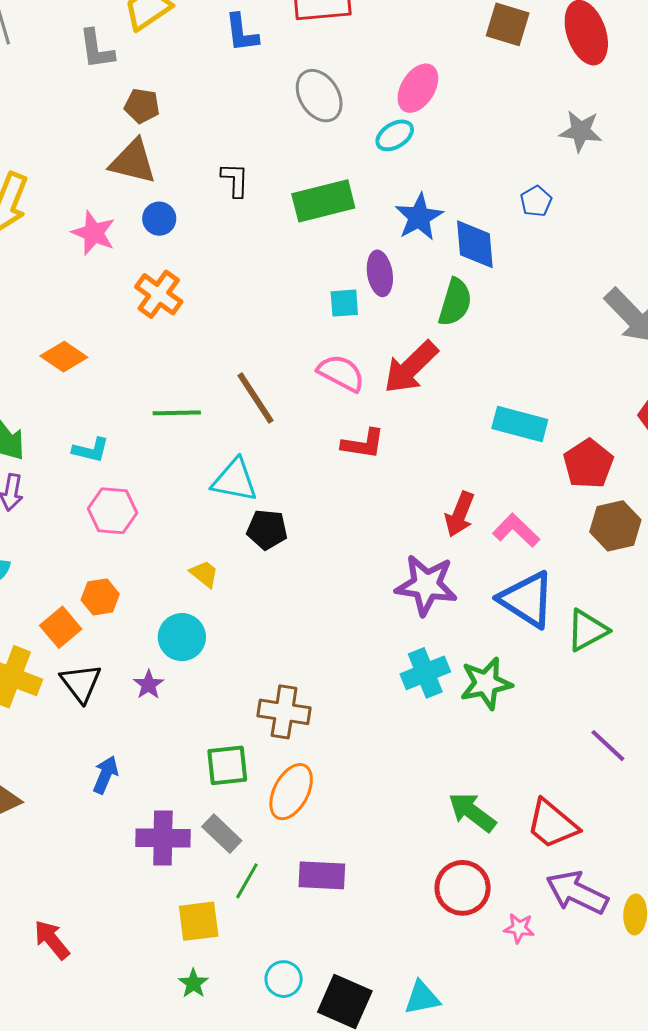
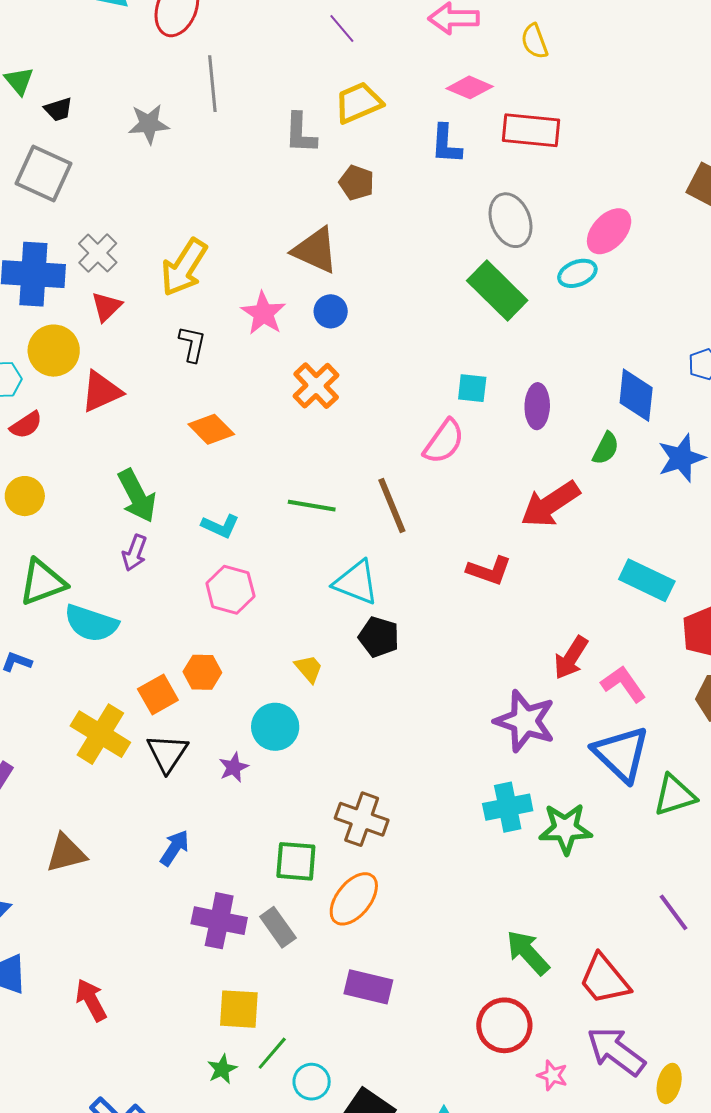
brown pentagon: (142, 106) -> (357, 183), moved
black L-shape: (235, 180) -> (192, 344), moved
green rectangle: (323, 201) -> (497, 290), moved, turned 48
blue star: (419, 217) -> (681, 458), moved
green semicircle: (455, 302) -> (606, 448), size x0.7
cyan square: (344, 303) -> (472, 388), moved
pink semicircle: (341, 373) -> (444, 442), moved, turned 87
green line: (247, 881) -> (272, 1053), moved

